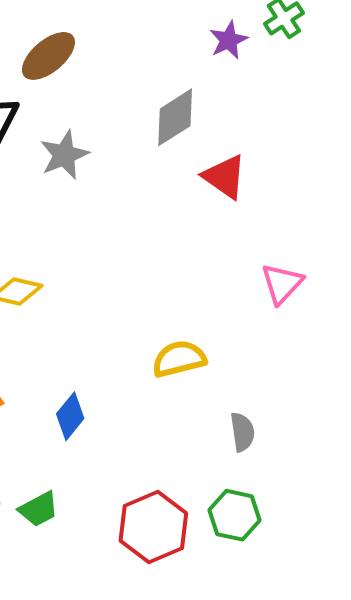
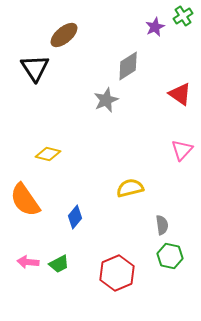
gray star: (64, 155) -> (106, 100), moved
red triangle: (225, 177) -> (180, 94), moved
green hexagon: (234, 515) -> (170, 256), moved

